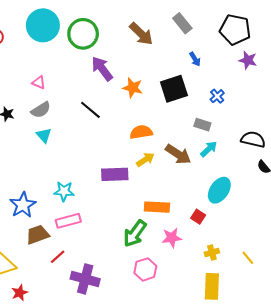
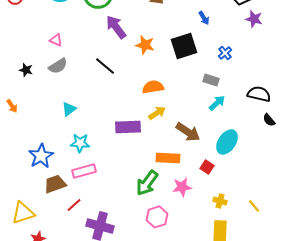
cyan triangle: (44, 135) -> (69, 109), moved, turned 35
brown arrow: (178, 154) -> (188, 132), moved
yellow cross: (212, 253) -> (220, 201), turned 32

